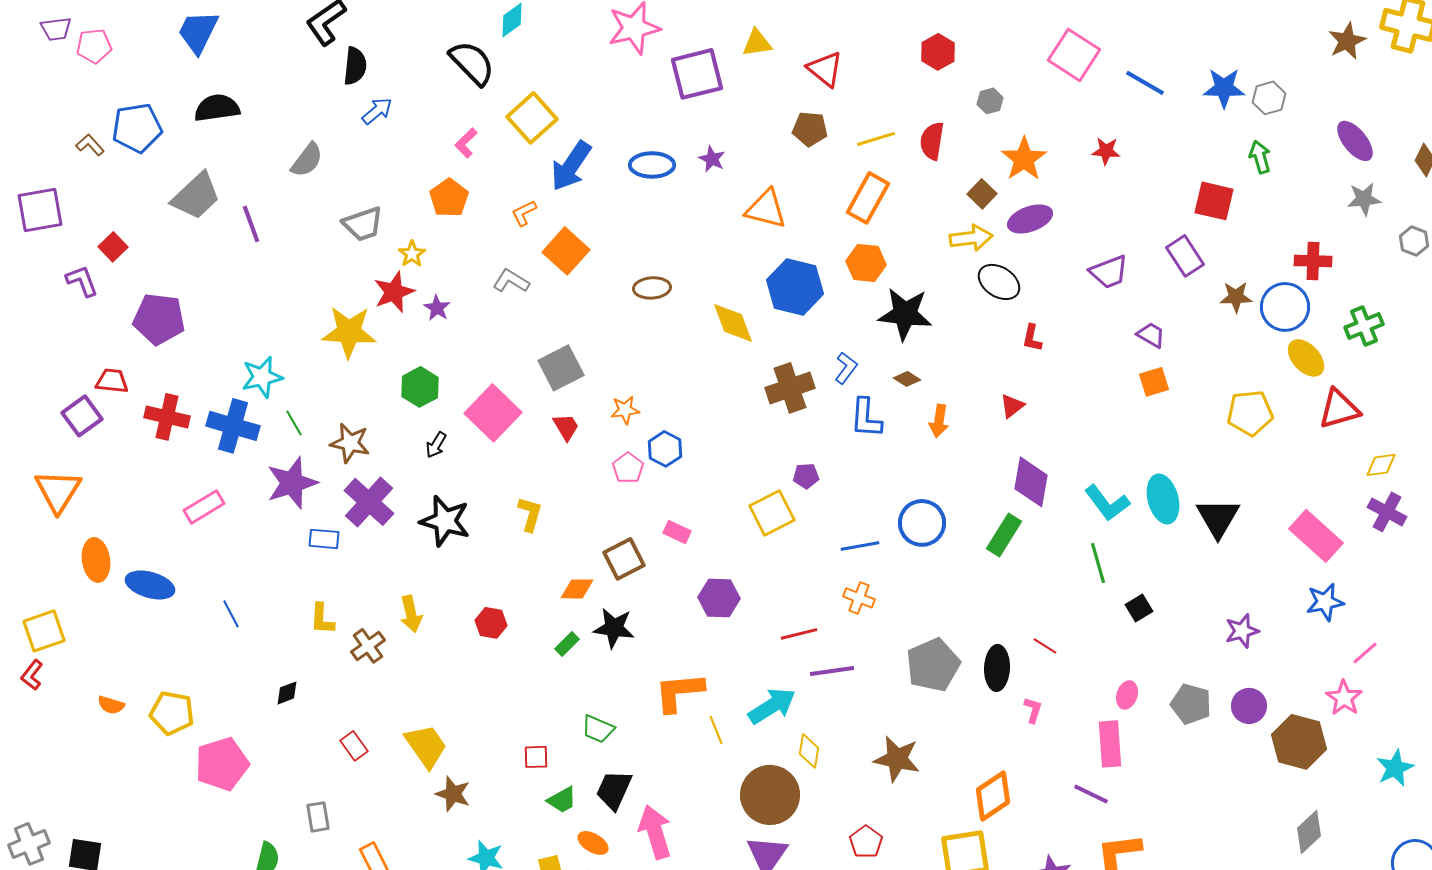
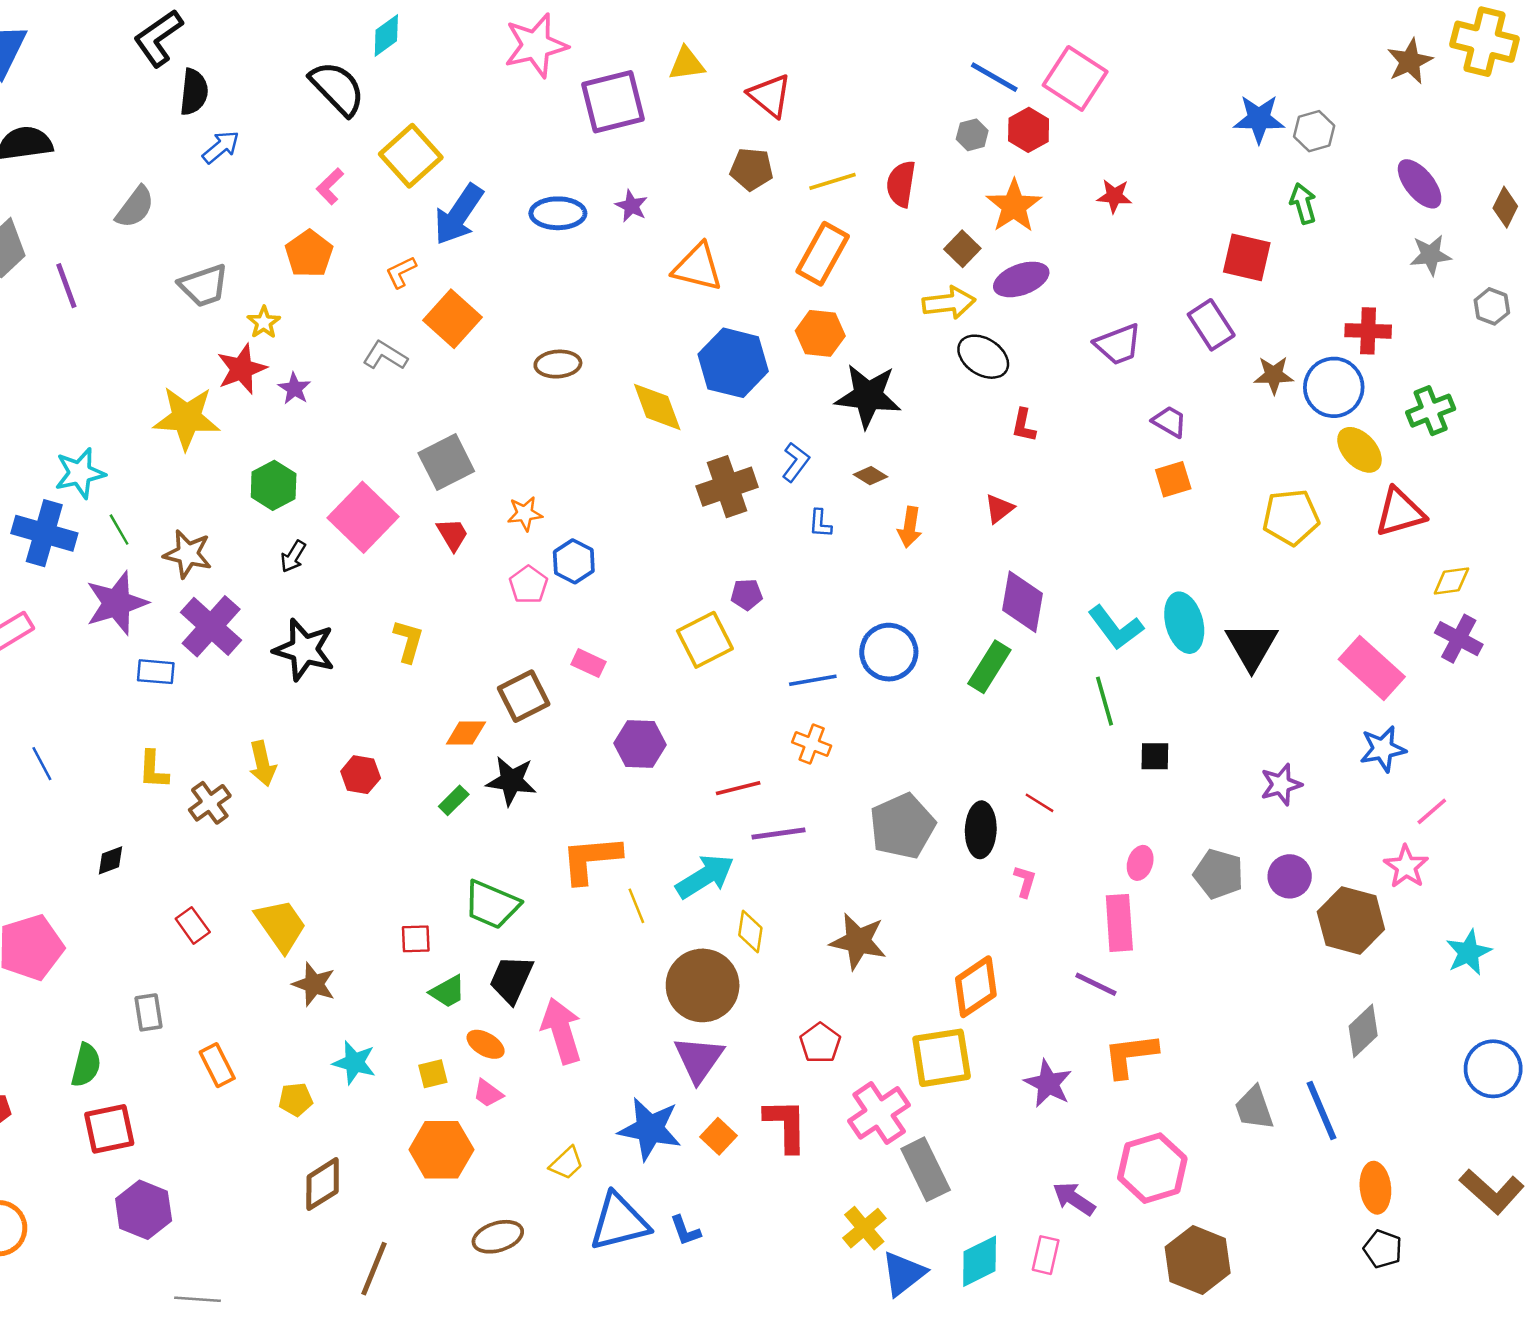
red hexagon: (938, 52) -> (1029, 130), moved
blue line: (1145, 83) -> (994, 77), moved
blue L-shape: (866, 418) -> (820, 523), size x0.6
black square: (1139, 608) -> (1155, 756), turned 32
green trapezoid: (598, 729) -> (492, 905), size x1.4

